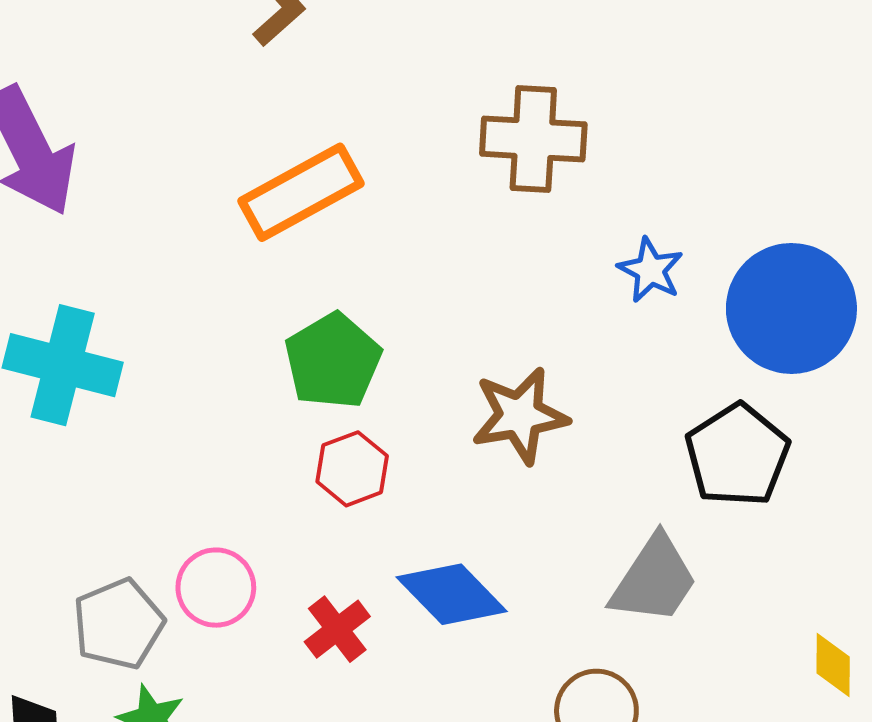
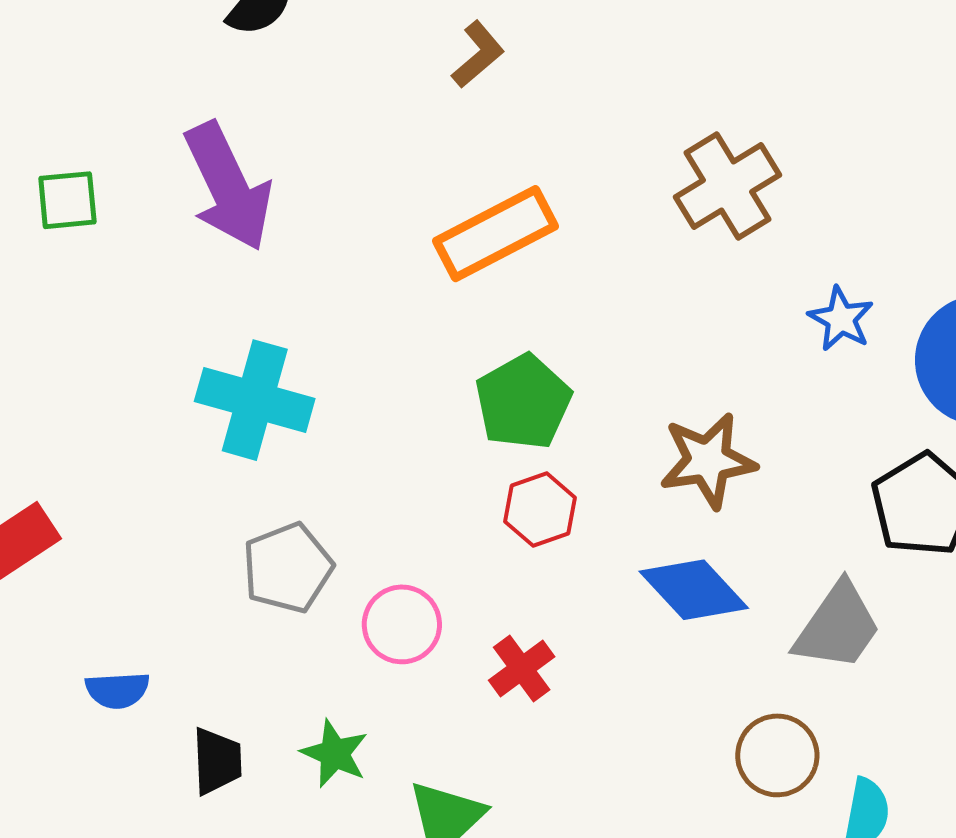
brown cross: (533, 139) -> (727, 186), turned -36
blue diamond: (452, 594) -> (694, 590), moved
gray pentagon: (118, 624) -> (288, 568), moved

